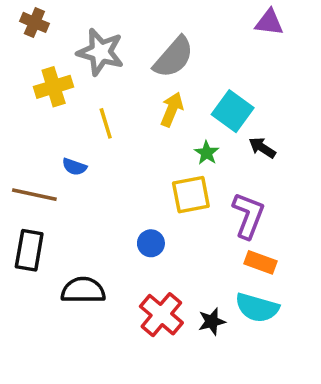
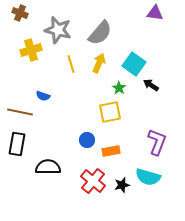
yellow line: (106, 123) -> (71, 64), moved
purple L-shape: (248, 215) -> (157, 142), moved
orange rectangle: (260, 262) -> (111, 151), moved, turned -30

